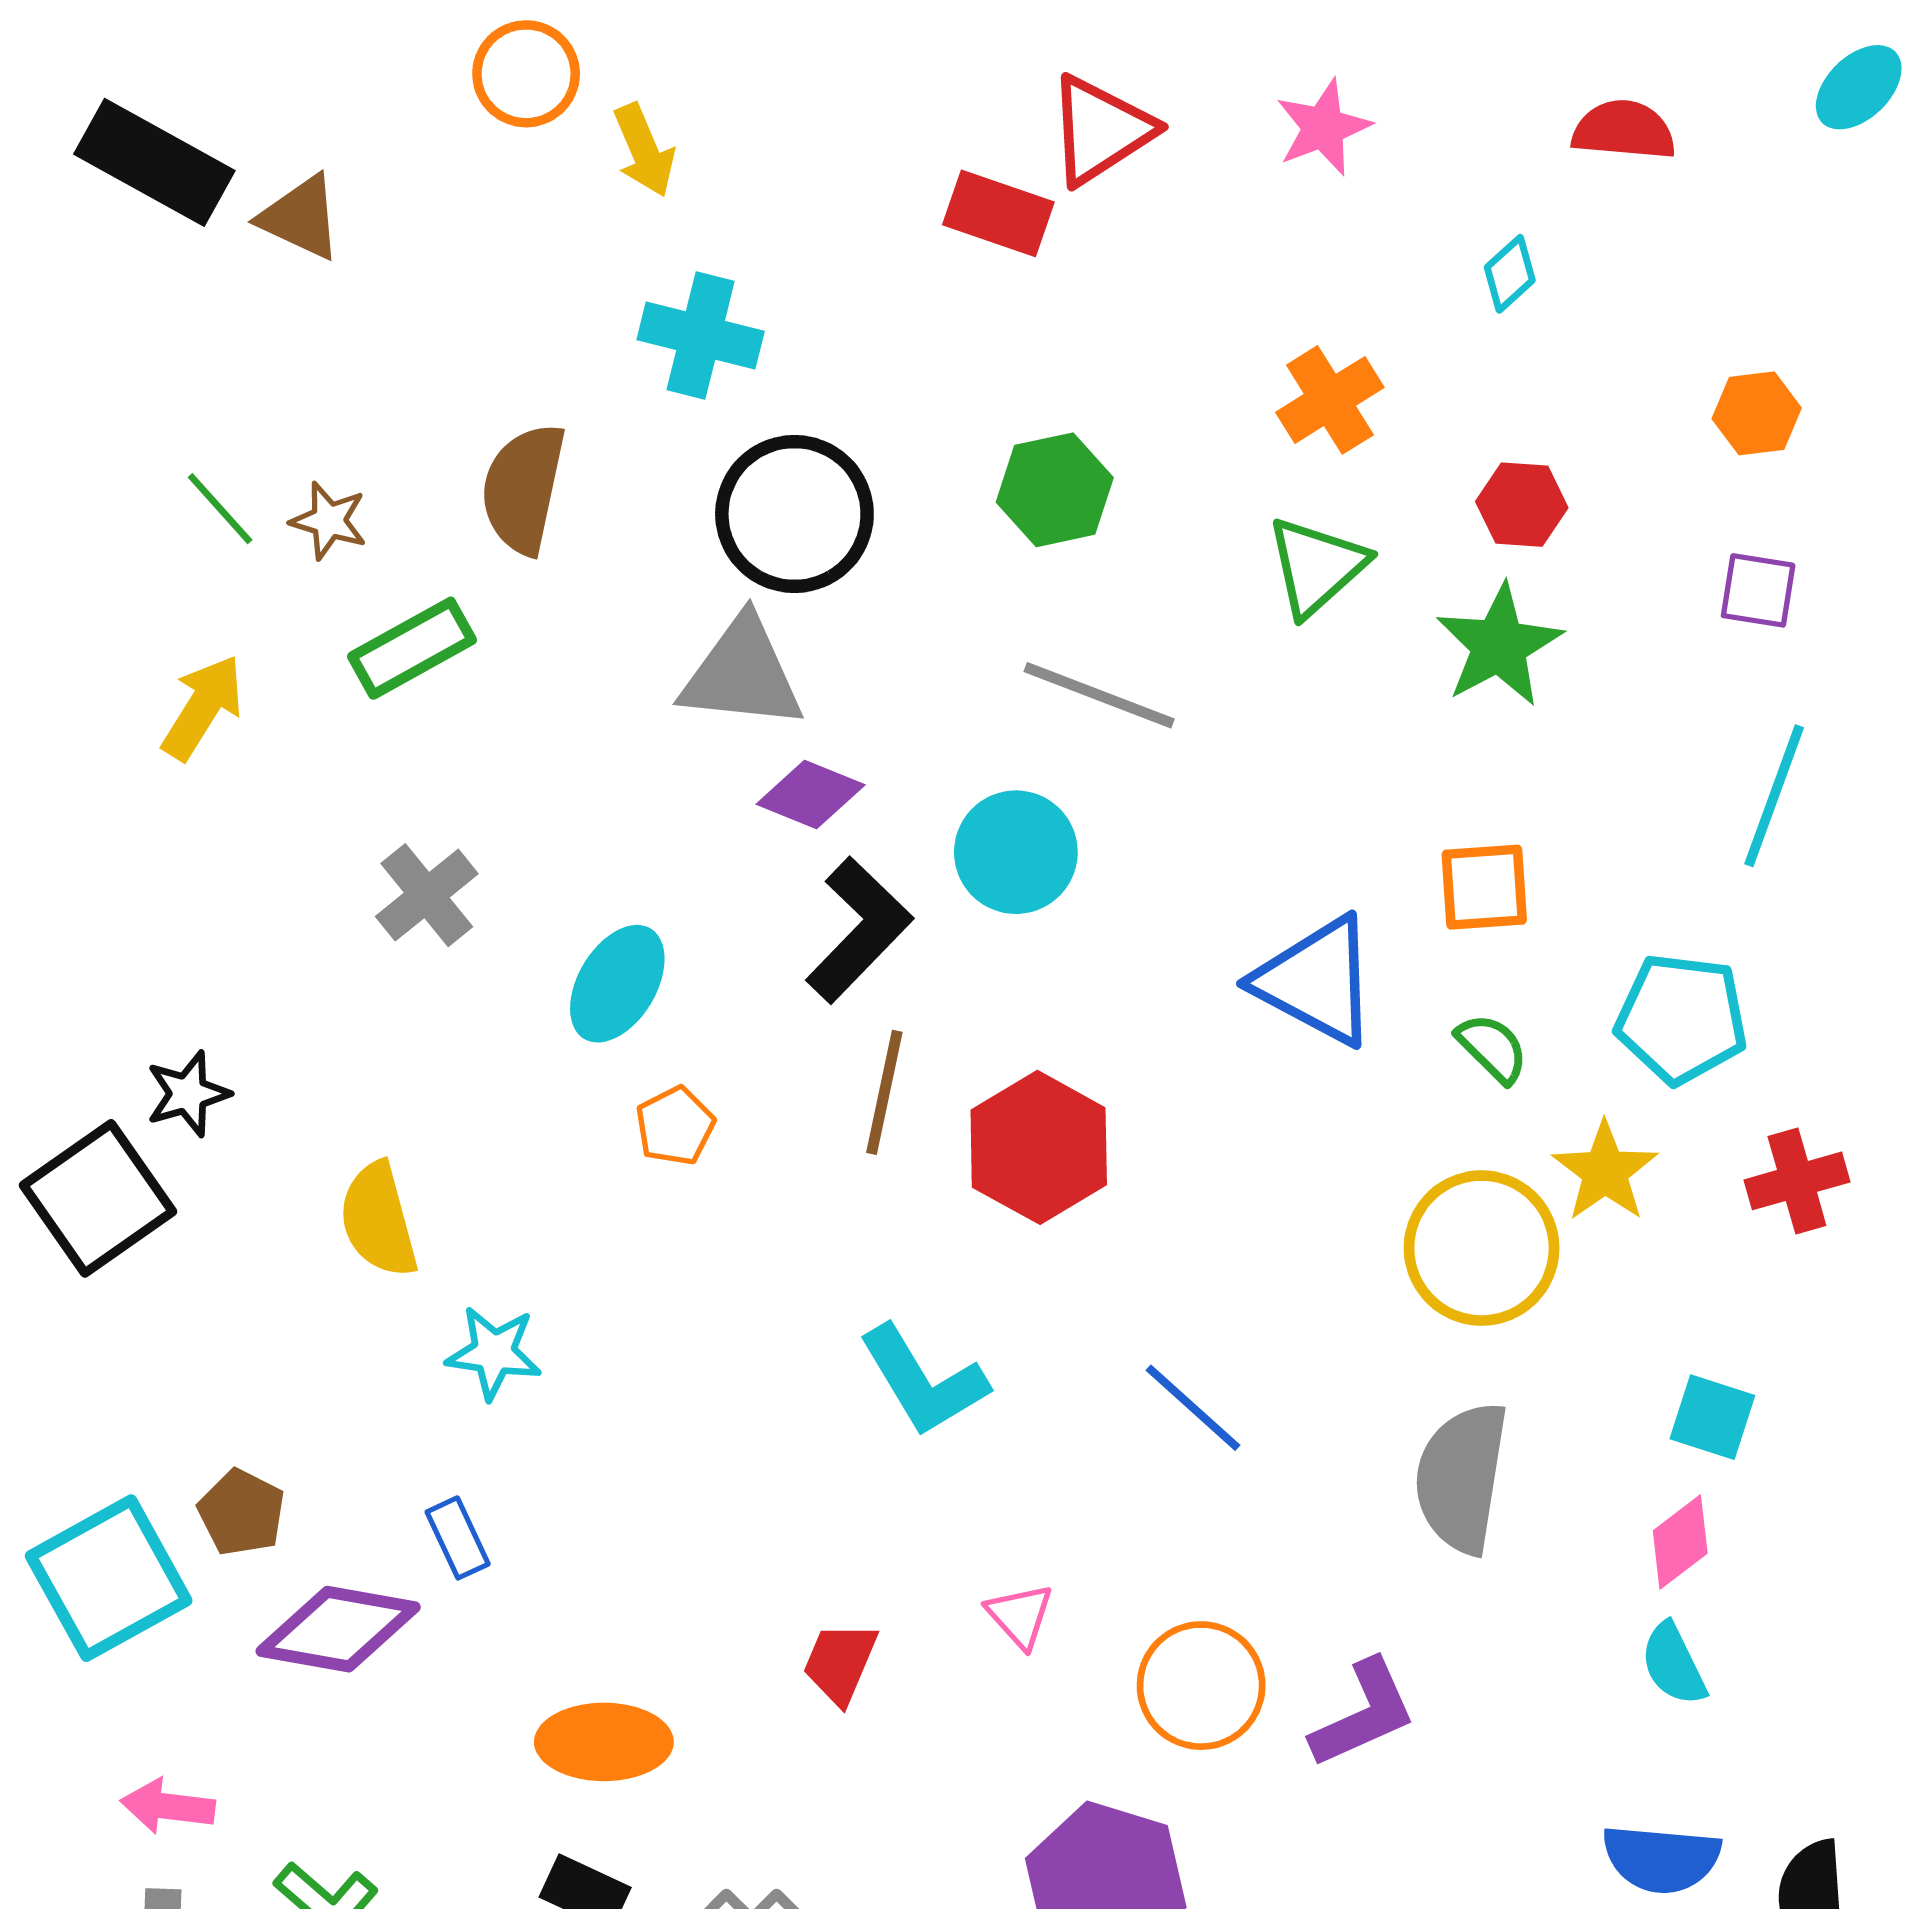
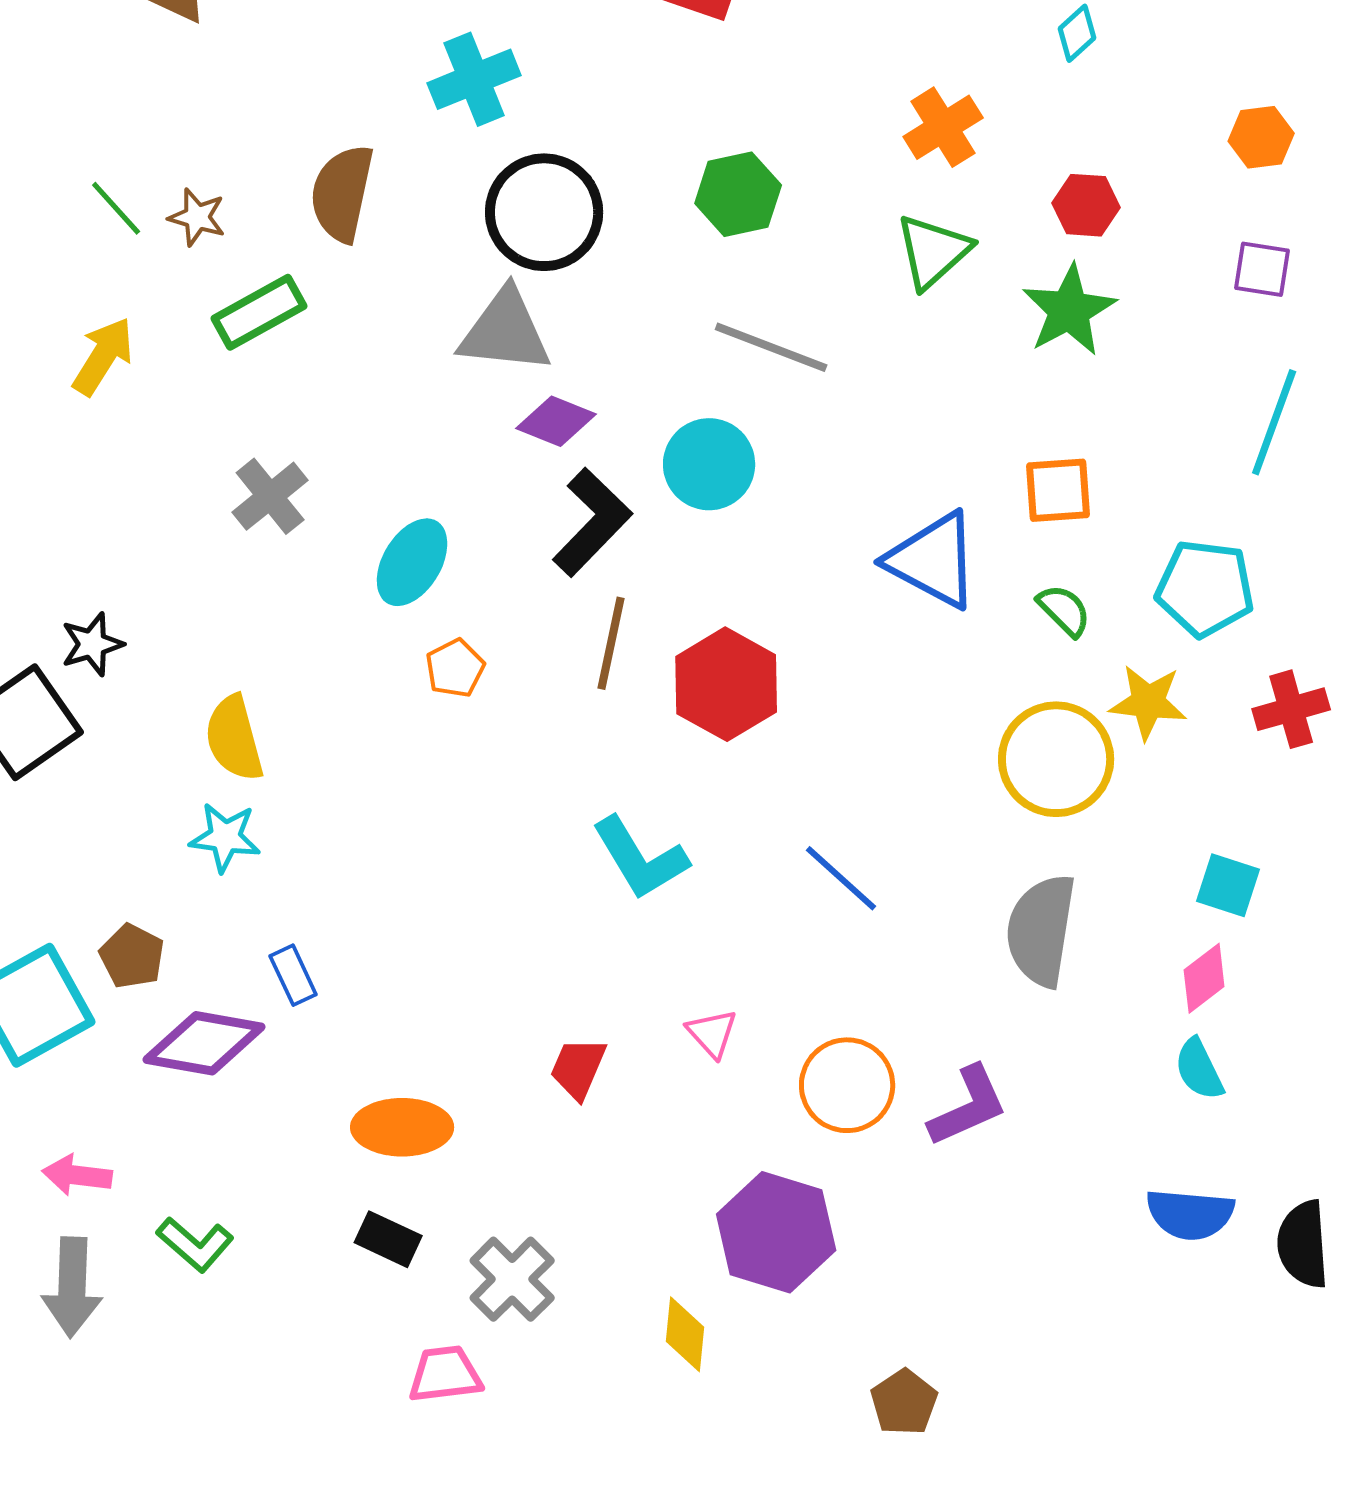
cyan cross: (701, 336) -> (474, 79), turned -36
yellow star: (1605, 1172) -> (1148, 702), turned -30
cyan star: (494, 1353) -> (225, 837), moved

